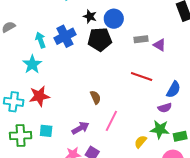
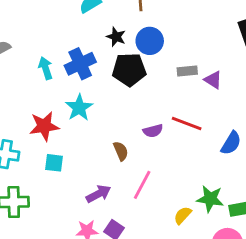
cyan star: (32, 64) -> (79, 108), moved
red star: (39, 96) -> (44, 126), moved
purple semicircle: (165, 108) -> (153, 131), moved
cyan square: (46, 131) -> (54, 163), moved

